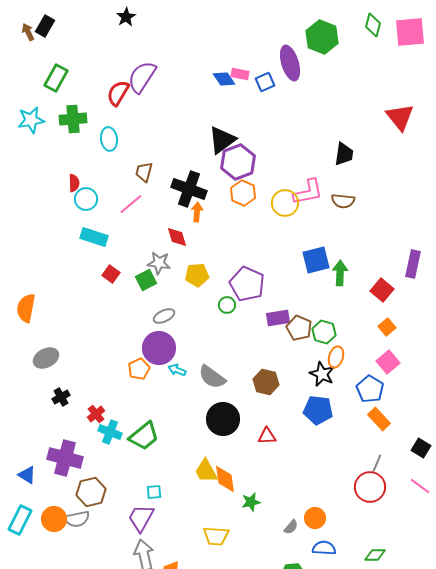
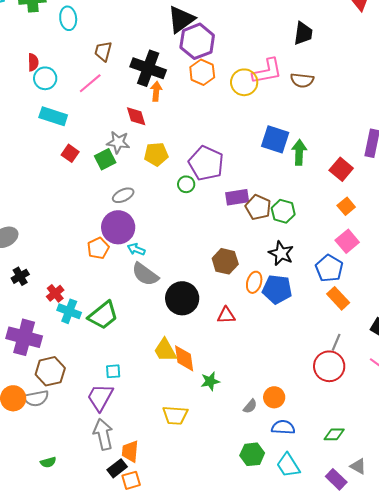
blue square: (316, 260) -> (275, 139), turned 32
orange ellipse: (336, 357) -> (254, 282), moved
gray semicircle: (212, 377) -> (145, 274), moved

